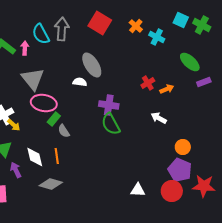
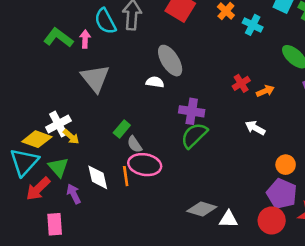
pink ellipse: (44, 103) -> (145, 165), moved
green semicircle: (111, 124) -> (194, 135), turned 75
gray diamond: (51, 184) -> (202, 209), moved

